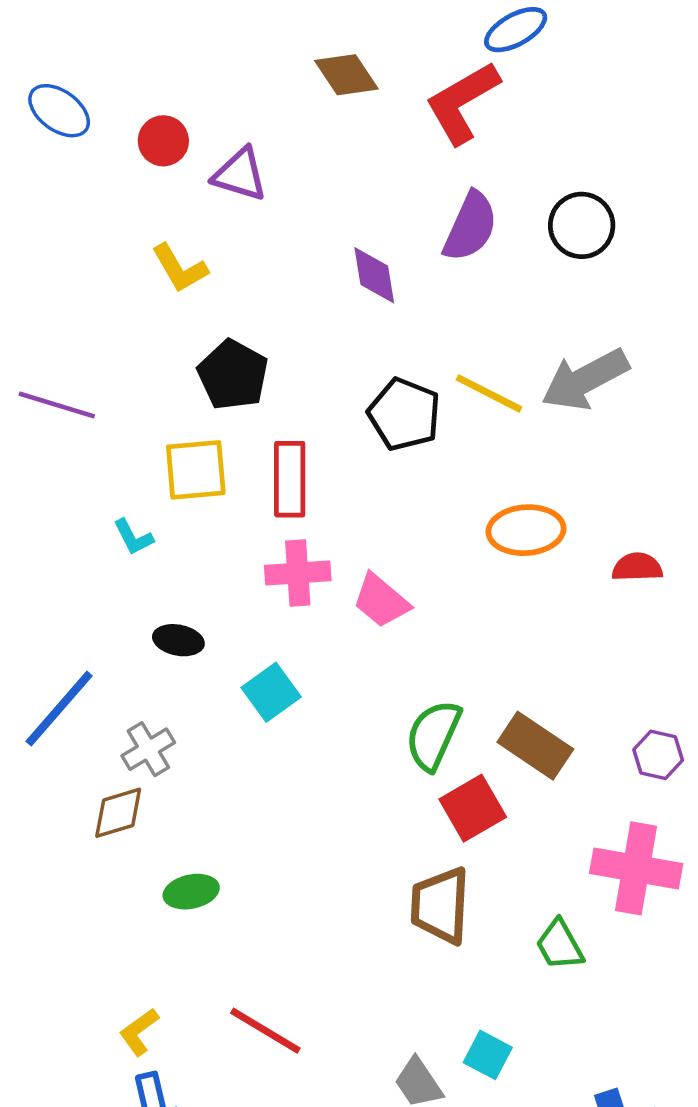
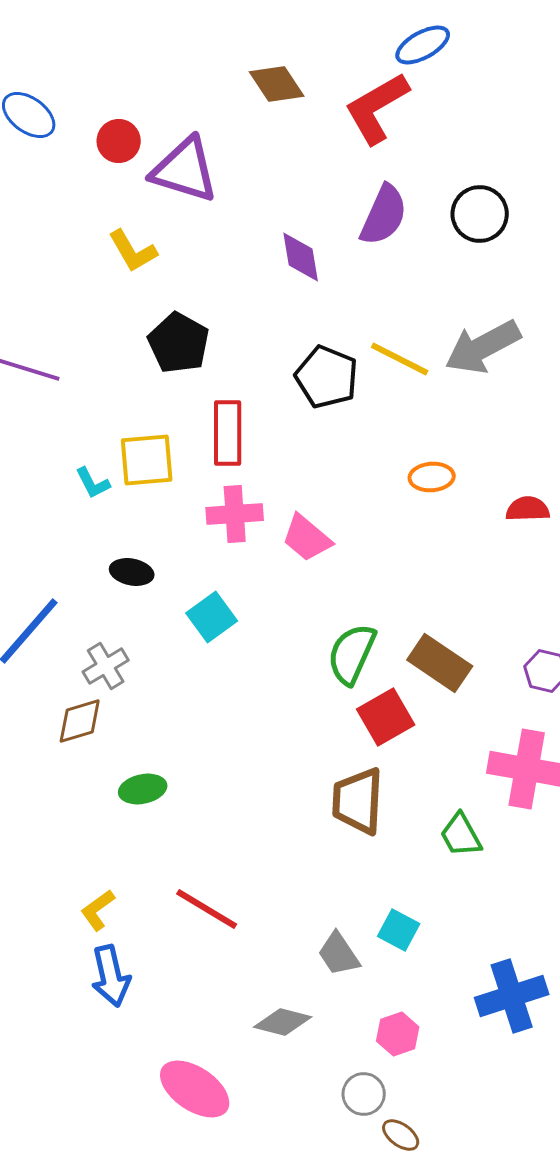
purple triangle: (240, 174) -> (185, 170), size x1.4
yellow square: (196, 470) -> (147, 460), moved
orange ellipse: (526, 530) -> (432, 477), size x0.7

